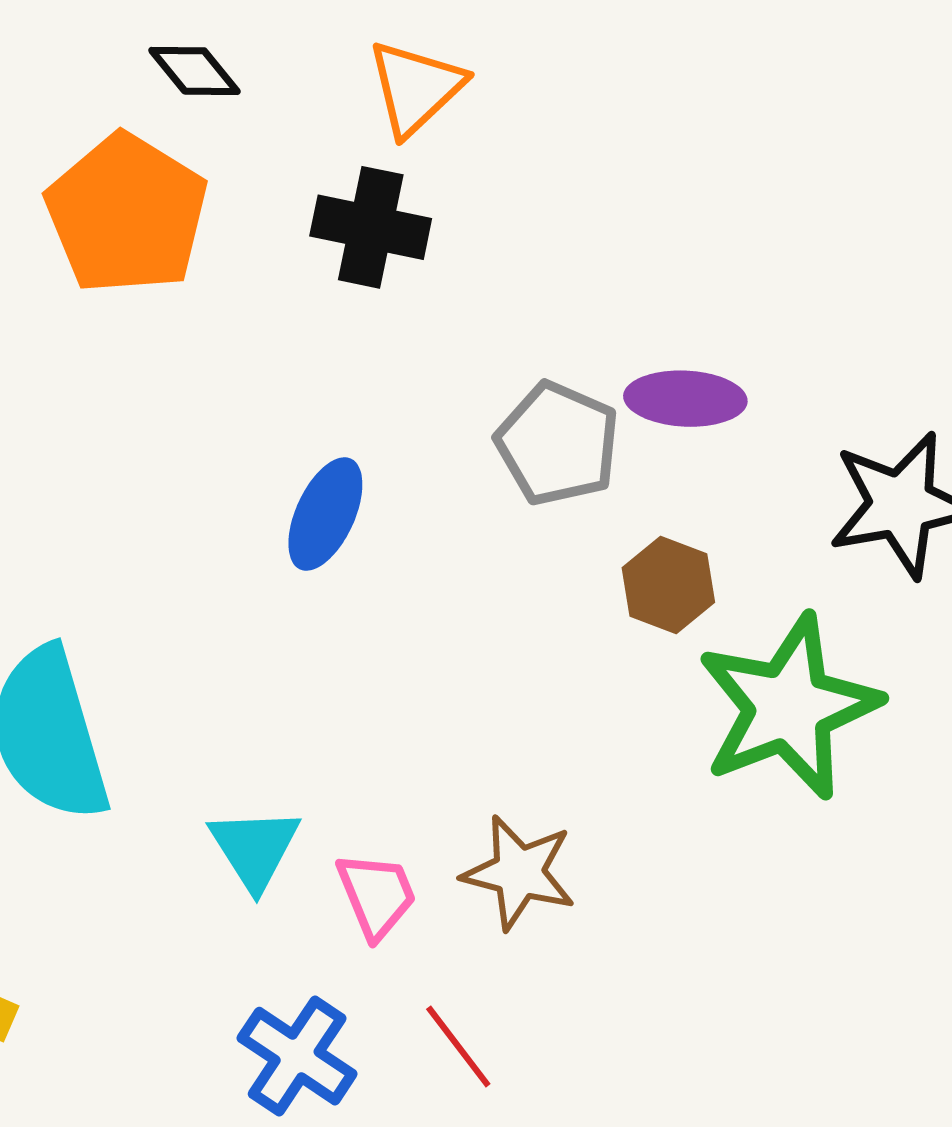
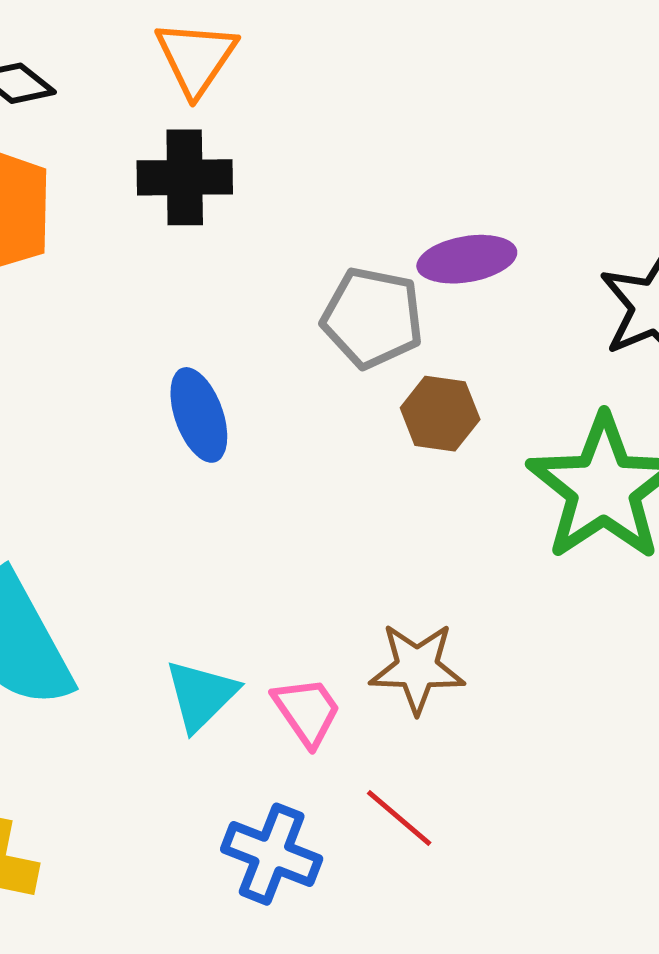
blue ellipse: (325, 514) -> (199, 415), turned -32
brown hexagon: (668, 585) -> (440, 414), moved
cyan triangle: (255, 848) -> (201, 695), turned 30

